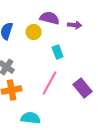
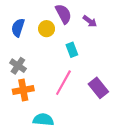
purple semicircle: (50, 18) -> (63, 14), turned 48
purple arrow: (75, 25) -> (90, 21), turned 32

